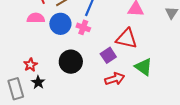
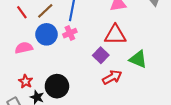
pink semicircle: (36, 18) -> (24, 48), moved
pink cross: (83, 27) -> (70, 33), turned -32
black circle: (71, 62) -> (57, 86), moved

